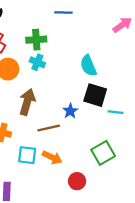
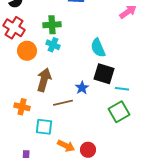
green square: (103, 153) -> (119, 112), moved
orange arrow: (52, 157) -> (66, 146), moved

